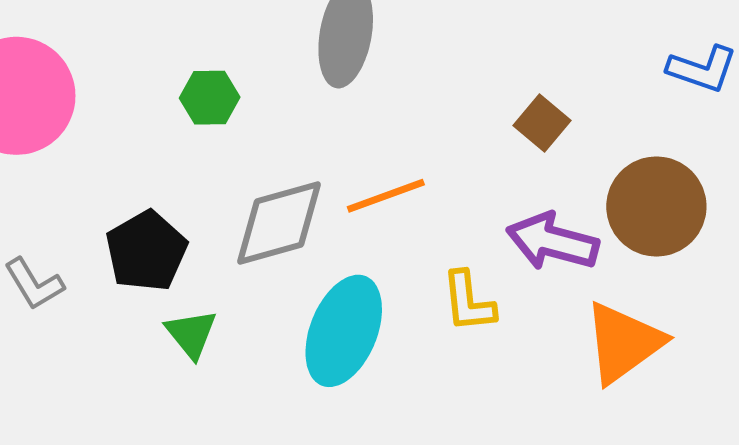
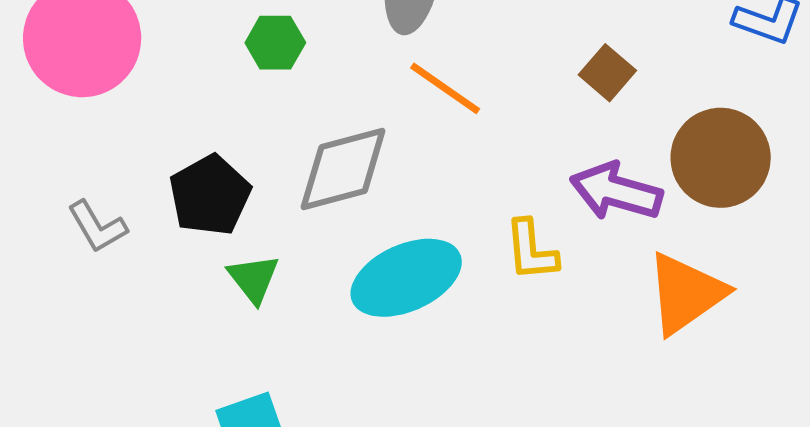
orange line: (386, 196) -> (445, 88), moved, turned 54
cyan ellipse: (344, 331) -> (406, 278), turned 43

